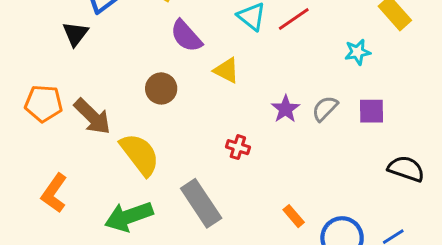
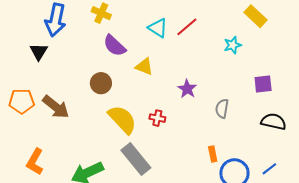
gray semicircle: (325, 108) -> (222, 109), moved, turned -30
purple square: (371, 111) -> (263, 84), moved
yellow semicircle: (140, 154) -> (122, 119), moved
orange rectangle: (294, 216) -> (213, 154), moved, turned 35

